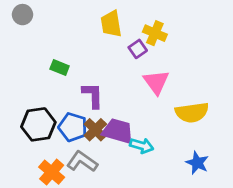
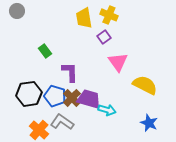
yellow cross: (155, 33) -> (109, 15), moved
green rectangle: (60, 68) -> (45, 51), turned 32
yellow semicircle: (192, 113) -> (145, 85), turned -145

